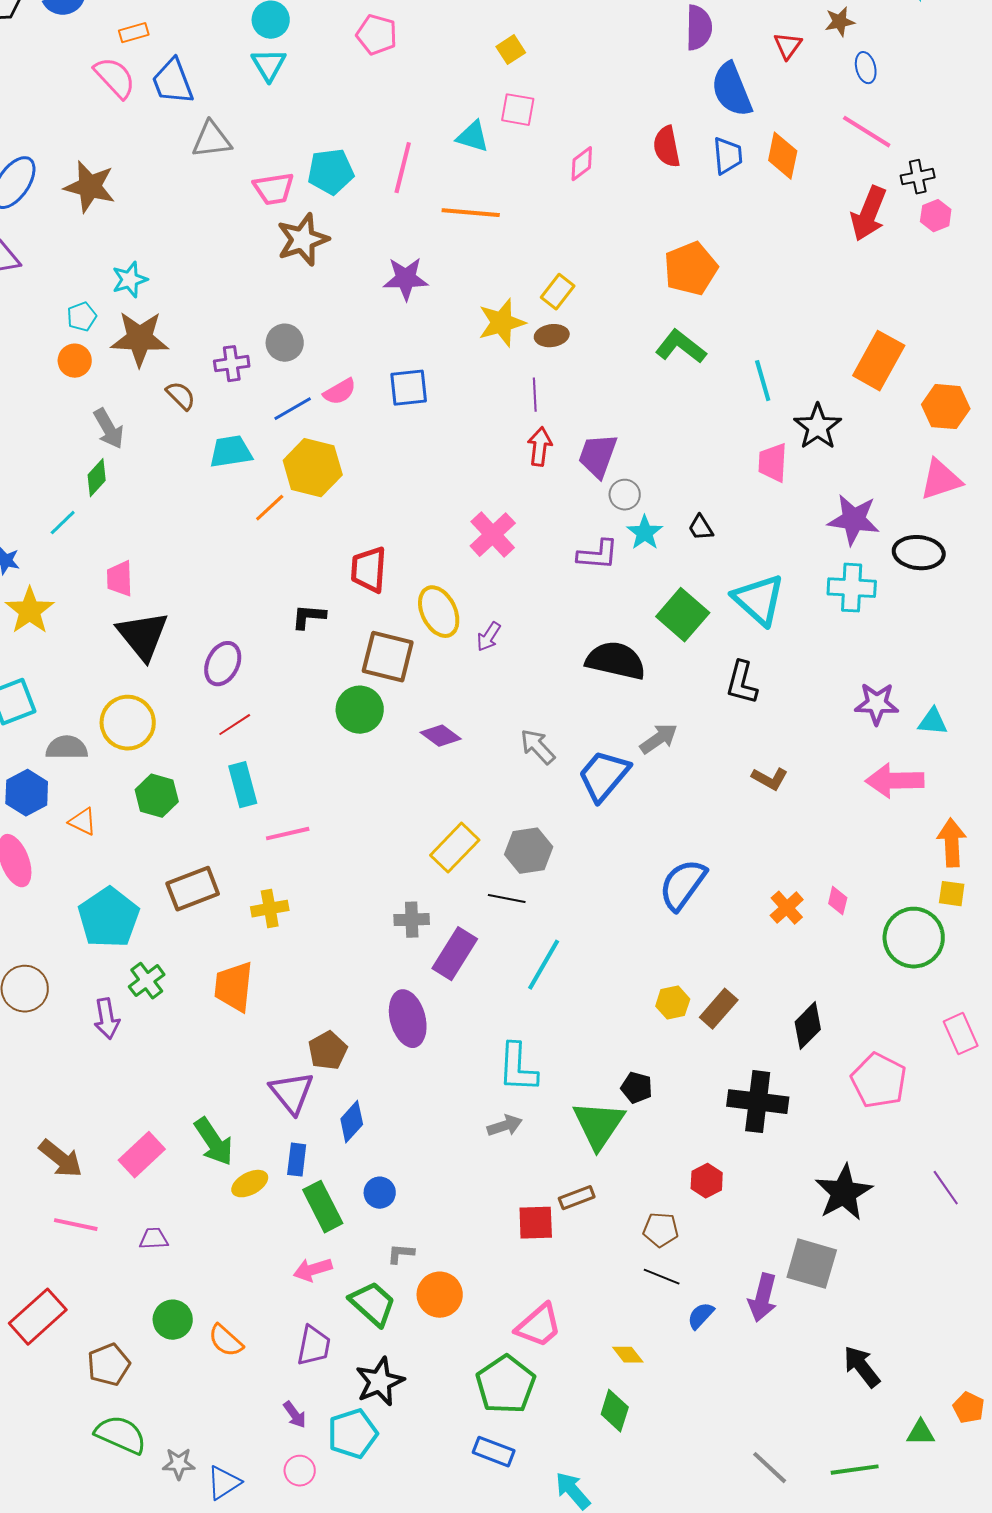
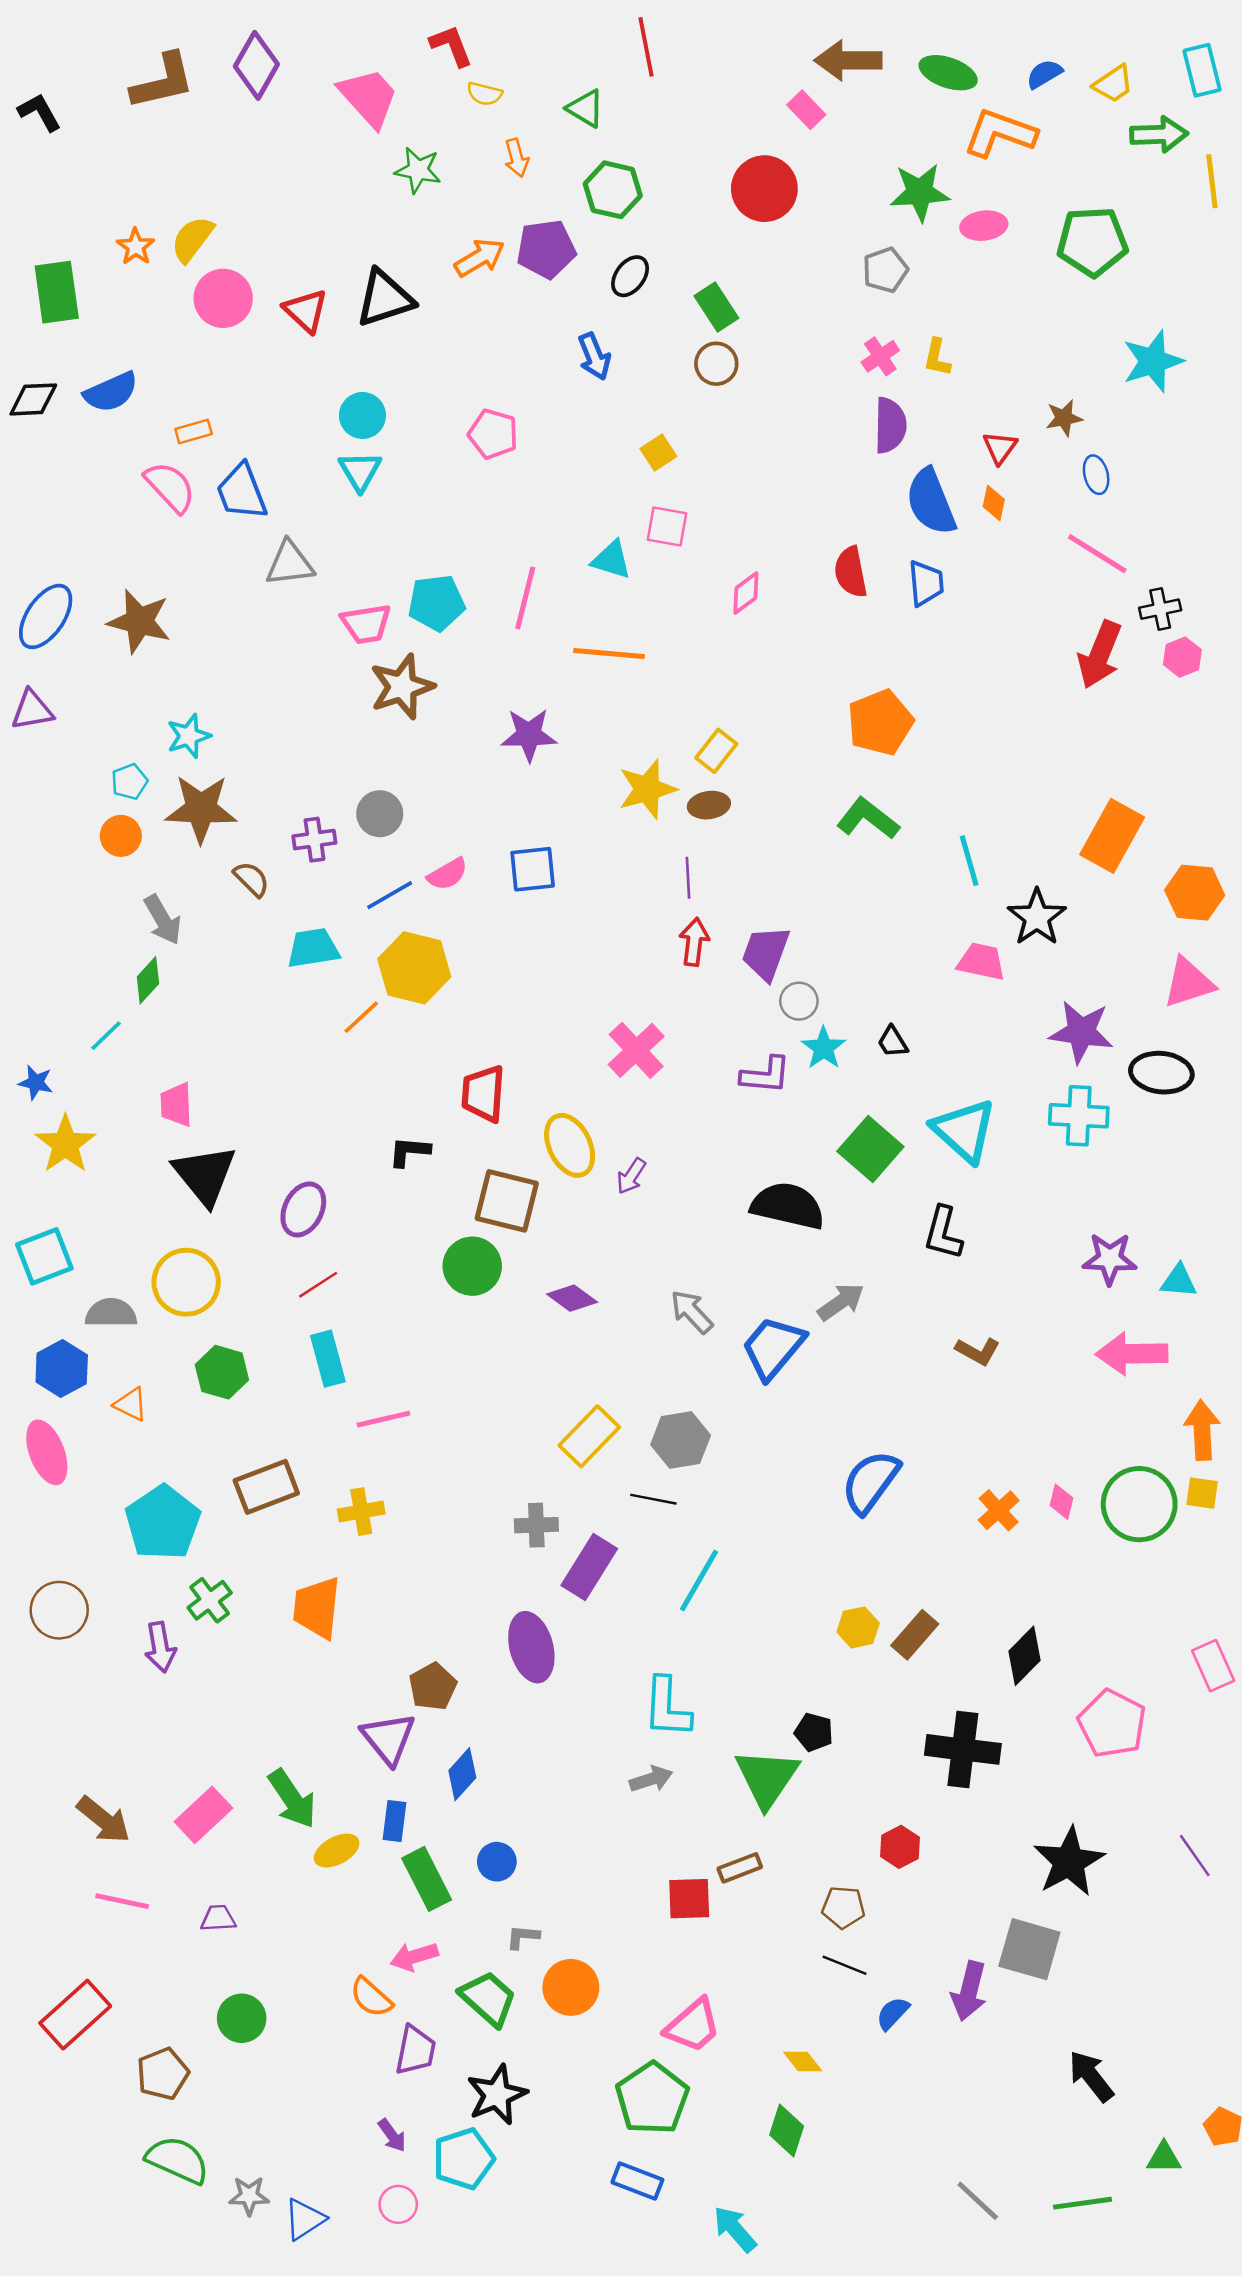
orange diamond: (783, 156) -> (994, 503), moved, size x0.6
pink trapezoid: (773, 463) -> (981, 962), turned 99
green circle: (914, 938) -> (1139, 1504), moved
orange semicircle: (226, 1341) -> (371, 1997), moved

